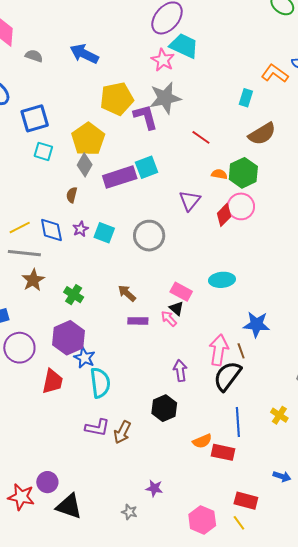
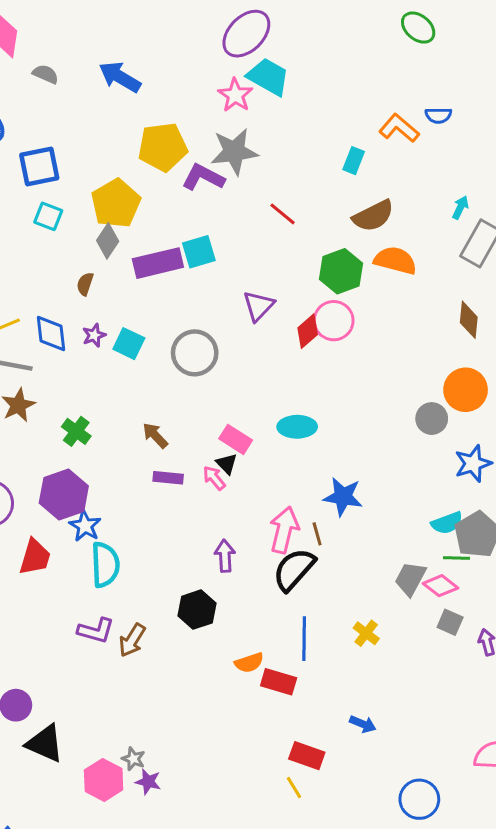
purple L-shape: (146, 117) -> (203, 177), turned -52
orange semicircle: (219, 174) -> (395, 260), moved, size x1.8
purple star: (154, 488) -> (148, 782), moved
pink hexagon: (202, 520) -> (104, 780), moved

